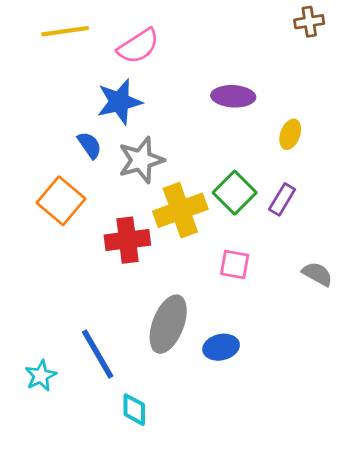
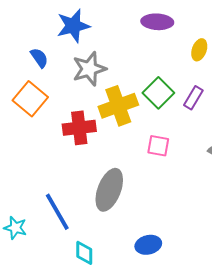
blue semicircle: (90, 145) -> (39, 58), moved
blue ellipse: (221, 347) -> (148, 245), moved
cyan star: (41, 376) -> (15, 228), turned -30

